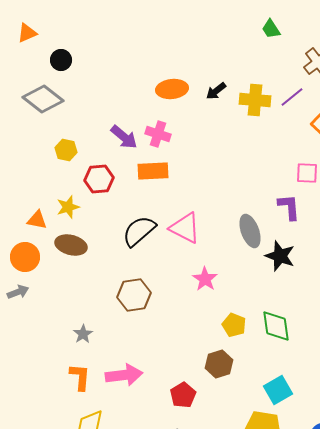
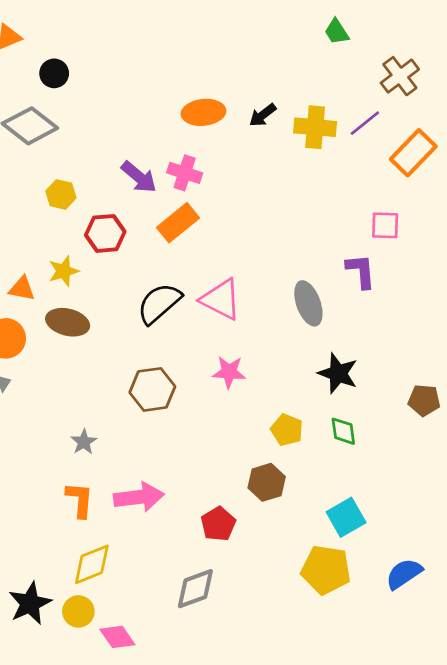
orange rectangle: (153, 171) -> (178, 223), turned -36
black star: (280, 256) -> (338, 373), moved
pink star: (205, 279) -> (229, 372), moved, turned -30
green diamond: (276, 326) -> (343, 431), size x0.7

